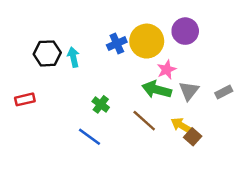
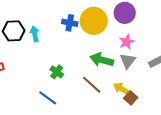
blue cross: (117, 44) -> (70, 23), turned 35
pink star: (167, 70) -> (127, 42), moved

